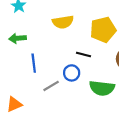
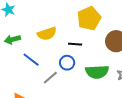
yellow semicircle: (63, 22) -> (47, 34), moved
blue line: (34, 63) -> (31, 60), turned -36

